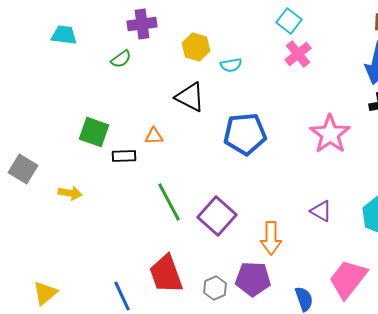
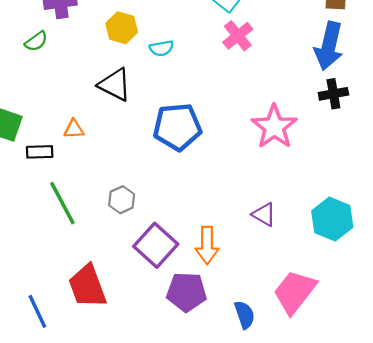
green line: (169, 202) -> (62, 203), moved
purple square: (217, 216) -> (156, 245), moved
gray hexagon: (215, 288) -> (122, 200), moved

